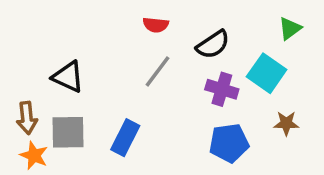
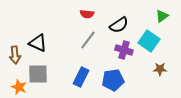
brown arrow: (27, 118) -> (15, 55), moved
blue rectangle: (125, 138) -> (81, 77), moved
blue pentagon: (229, 143) -> (113, 80), moved

